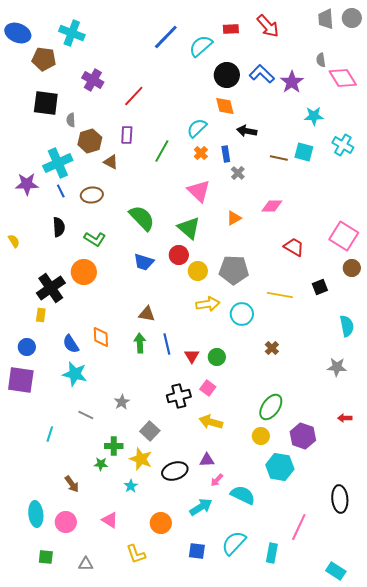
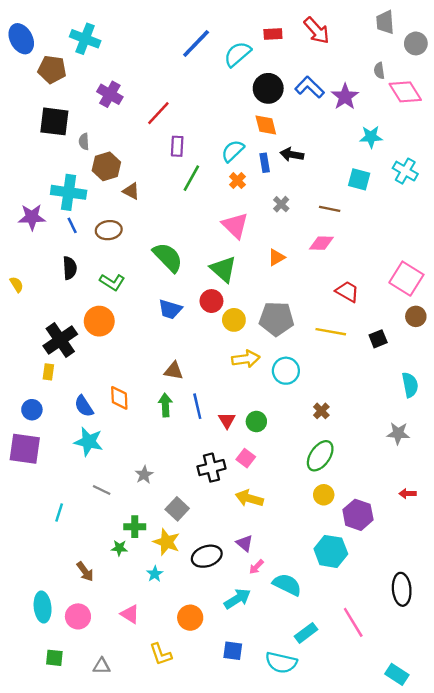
gray circle: (352, 18) -> (416, 43), moved
blue ellipse: (18, 33) -> (21, 39), turned 40
purple rectangle: (127, 135) -> (177, 146), moved
blue rectangle: (226, 154) -> (265, 163), moved
brown line: (279, 158) -> (330, 209), moved
cyan cross: (58, 163) -> (69, 192), turned 32
yellow line: (280, 295) -> (331, 332), moved
green ellipse: (271, 407) -> (320, 456), moved
yellow circle: (261, 436) -> (324, 495), moved
purple triangle: (207, 460) -> (245, 543), turned 42
pink line: (299, 527) -> (353, 622), turned -56
cyan semicircle: (234, 543) -> (281, 663), moved, turned -120
cyan rectangle: (272, 553) -> (306, 633), moved, turned 42

